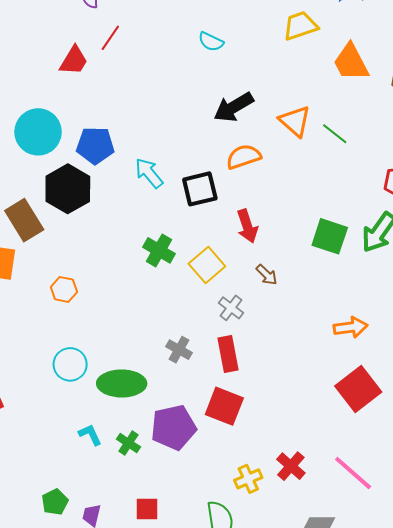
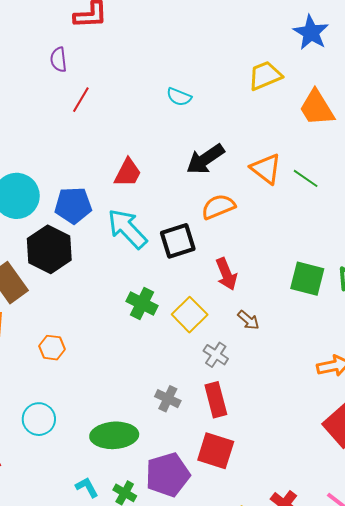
red trapezoid: (74, 61) -> (128, 173), moved
cyan arrow: (149, 173) -> (127, 229), size x1.4
cyan circle: (70, 364) -> (39, 419), moved

